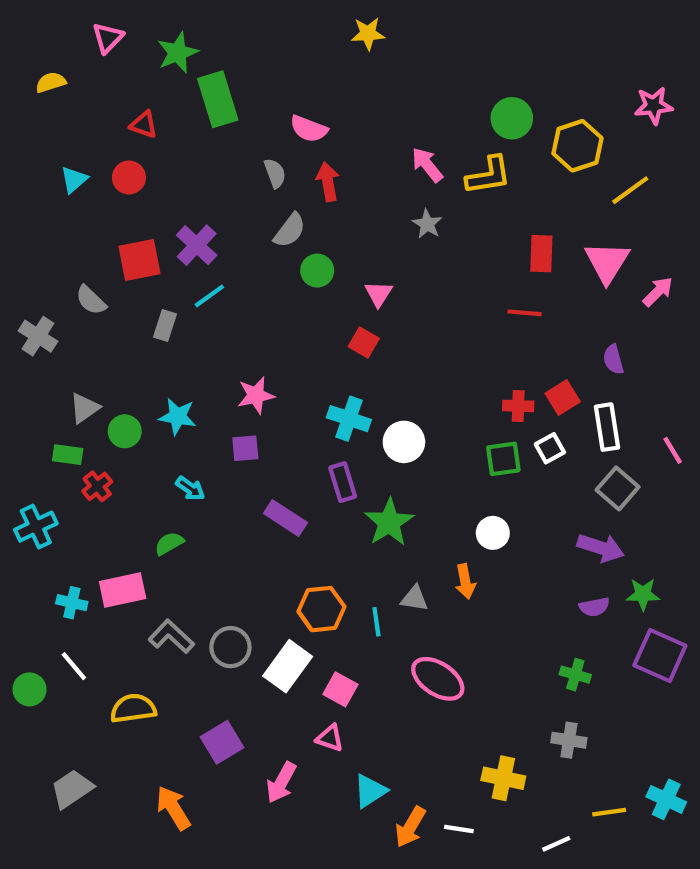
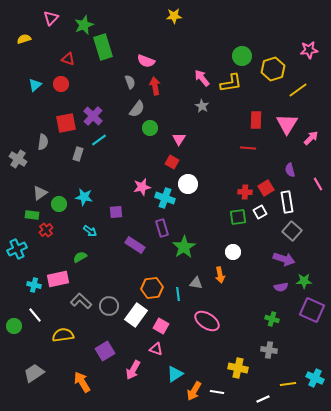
gray semicircle: (91, 300) -> (43, 142), turned -126
pink star: (256, 395) -> (142, 187), moved
white circle: (404, 442) -> (188, 184), moved
pink line: (673, 450) -> (318, 184), moved

